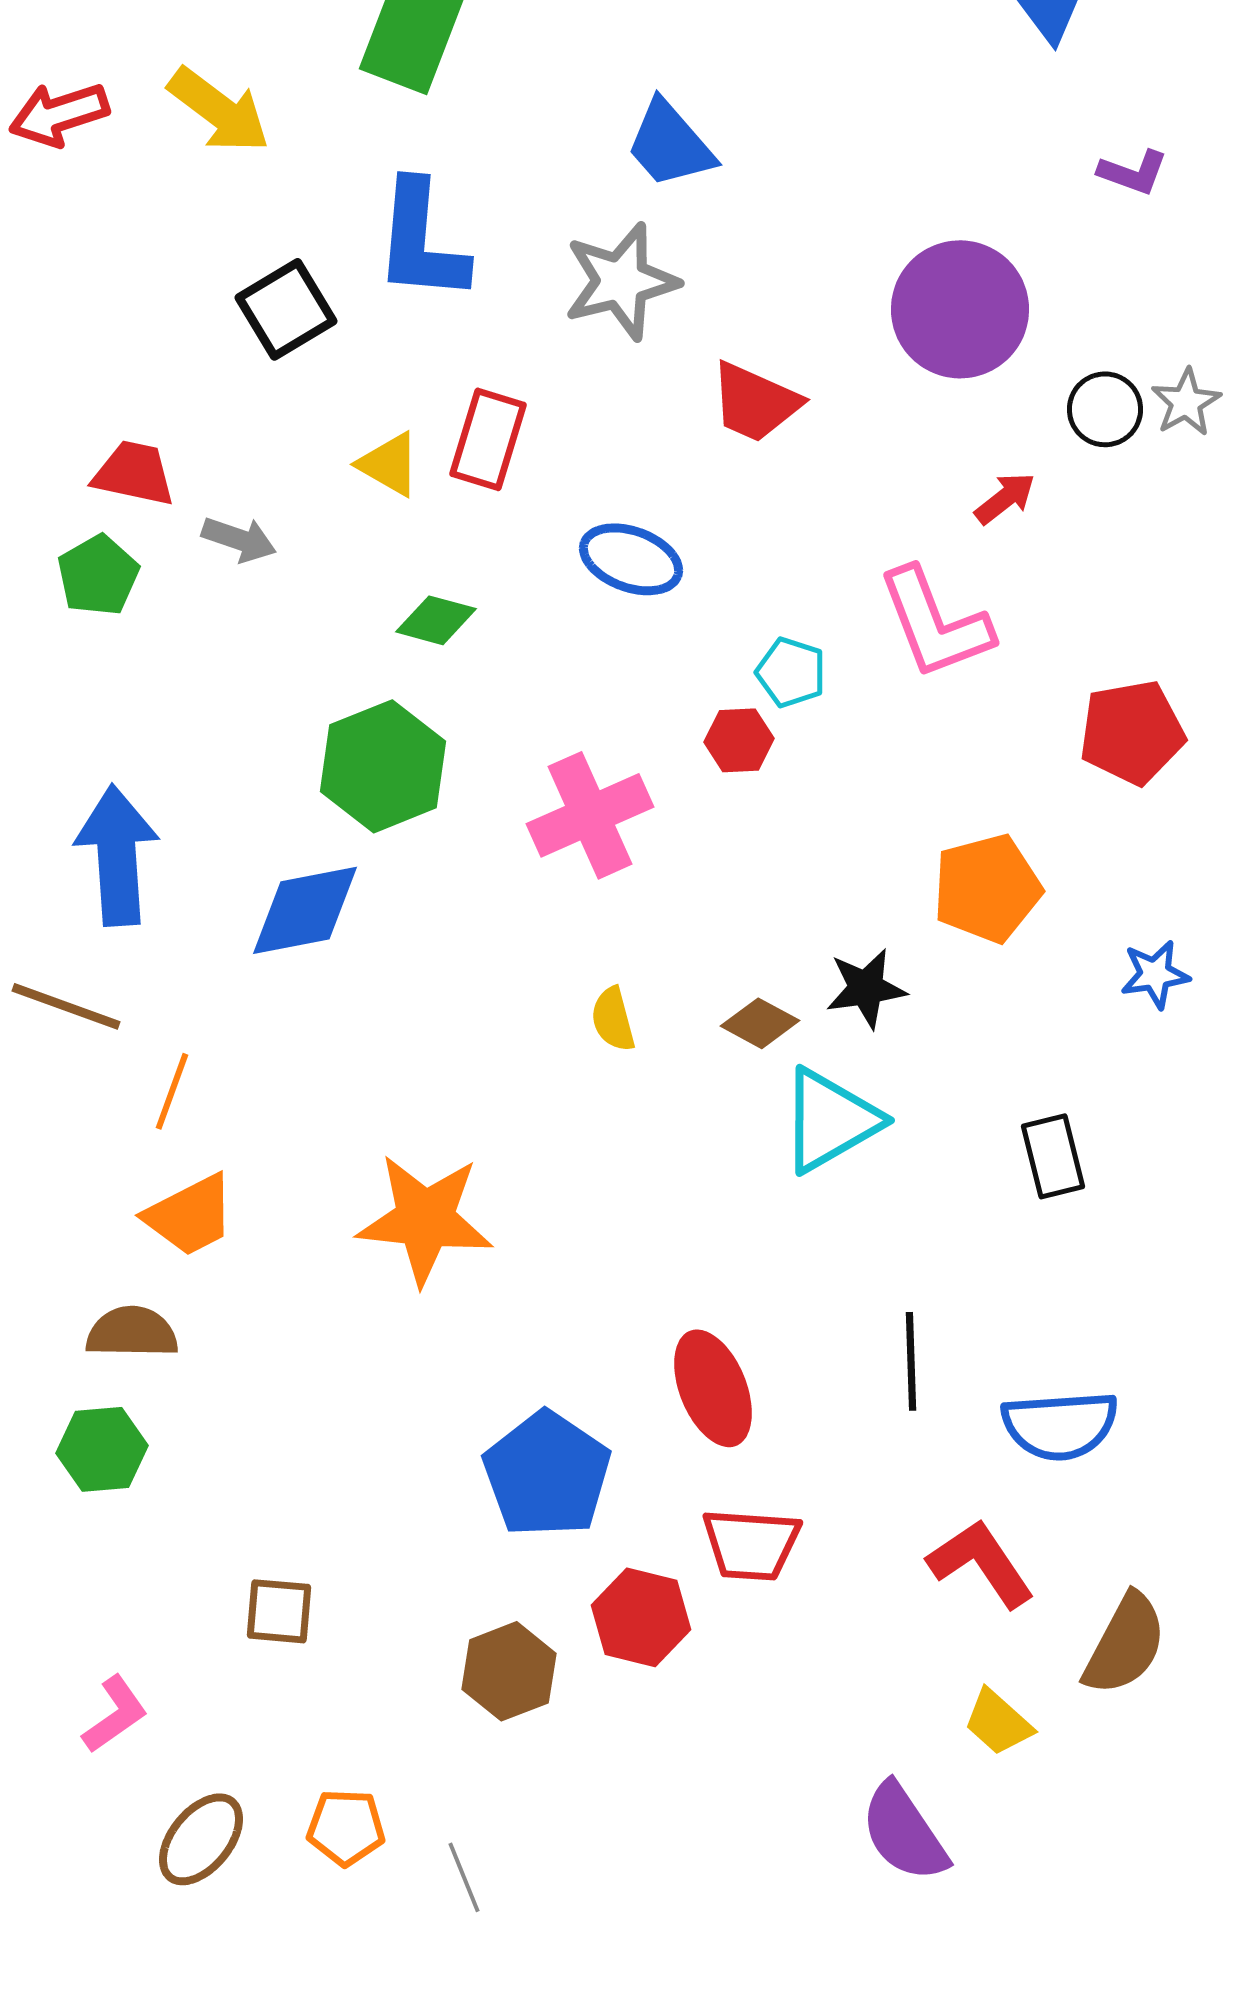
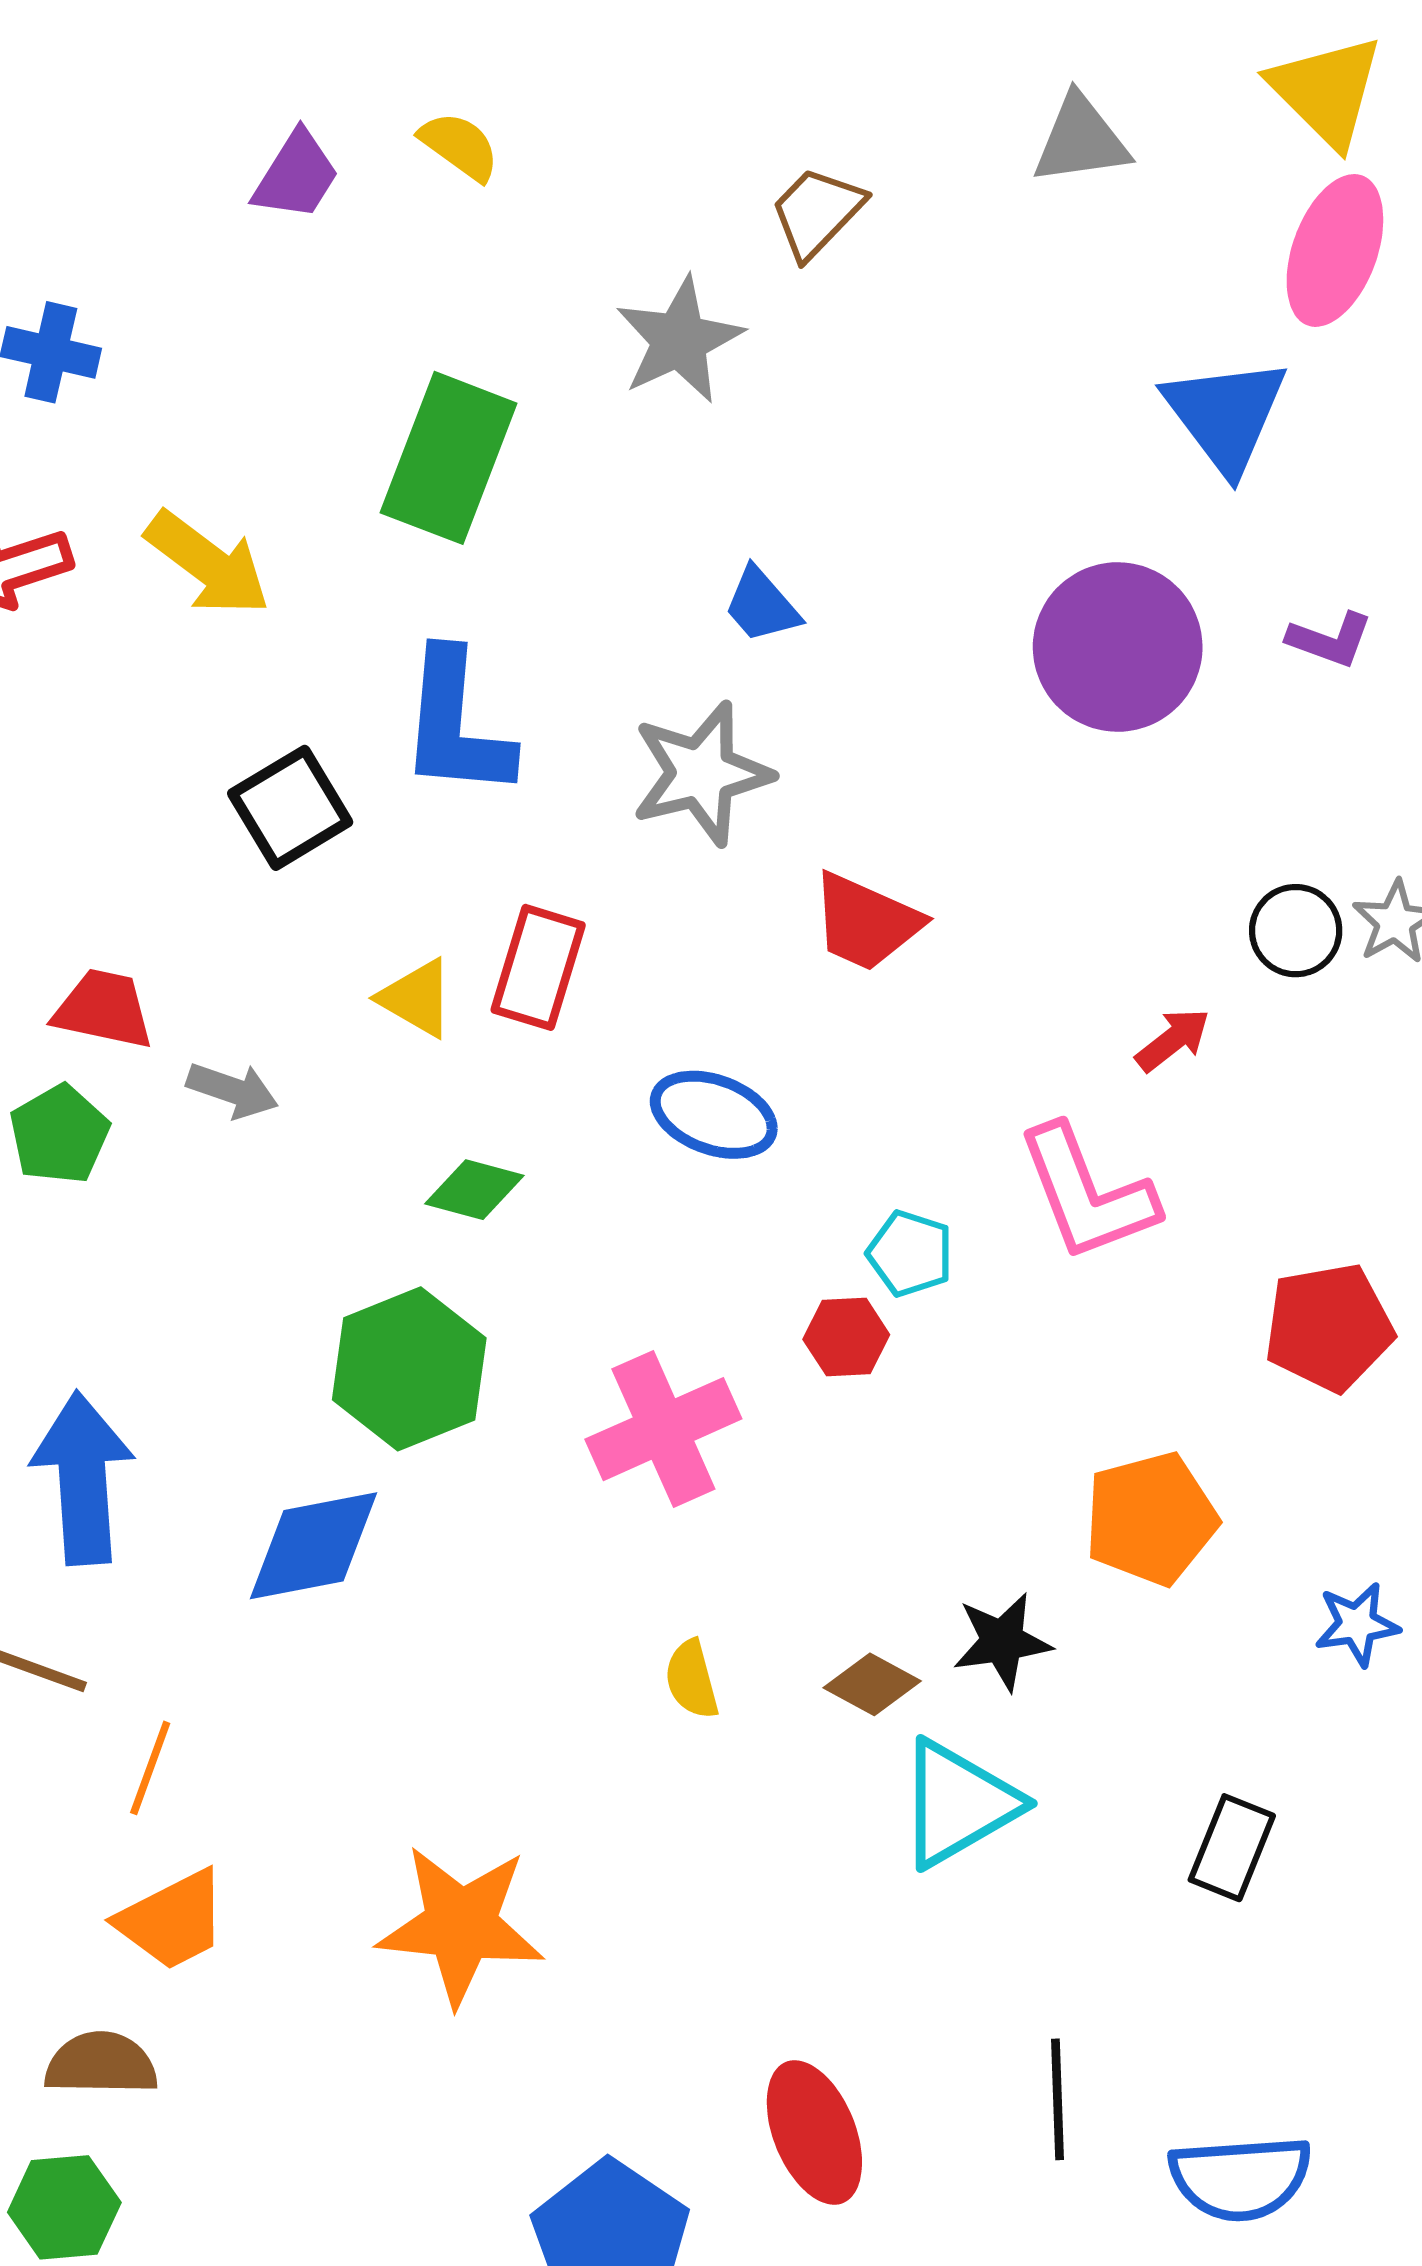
blue trapezoid: (670, 144) -> (762, 605), size x0.7
purple circle: (960, 309) -> (1118, 647), moved
black rectangle: (1053, 1156) -> (1232, 1848), turned 36

